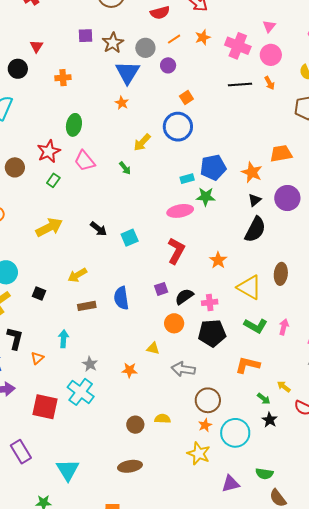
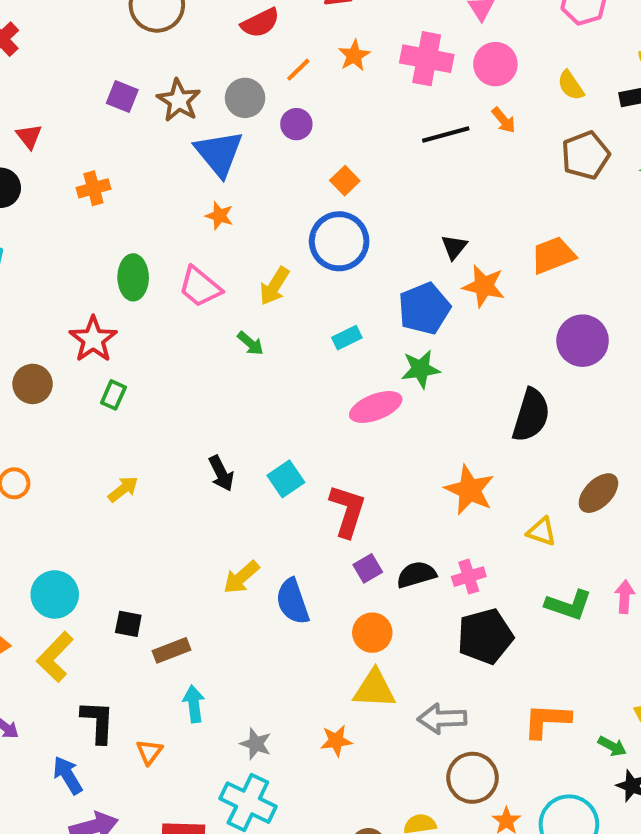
purple square: (86, 36) -> (122, 97), turned 35
pink trapezoid: (85, 161) -> (200, 287), moved
orange star: (252, 172) -> (484, 286), moved
cyan rectangle: (187, 179) -> (347, 338), moved
black triangle: (255, 200) -> (454, 247), moved
yellow arrow: (49, 227) -> (123, 489), size x0.6
black arrow: (99, 229) -> (221, 473), turned 36
red L-shape: (176, 251) -> (347, 511), moved
orange star: (218, 260) -> (469, 490), size x1.4
brown ellipse: (281, 274) -> (598, 493), turned 50
yellow arrow: (77, 275) -> (241, 577), moved
yellow triangle: (249, 287) -> (542, 531), size x0.6
black semicircle: (184, 297) -> (416, 575), turned 30
brown rectangle: (87, 306) -> (172, 650), moved
orange circle: (174, 323) -> (372, 633), moved
yellow triangle: (153, 348) -> (374, 689), size x1.6
orange L-shape: (248, 365) -> (547, 721), moved
brown circle: (208, 400) -> (472, 778), moved

